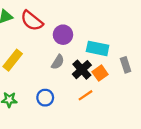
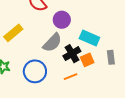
gray semicircle: (58, 62) -> (52, 43), size x1.5
blue circle: (45, 98) -> (35, 71), size x1.5

